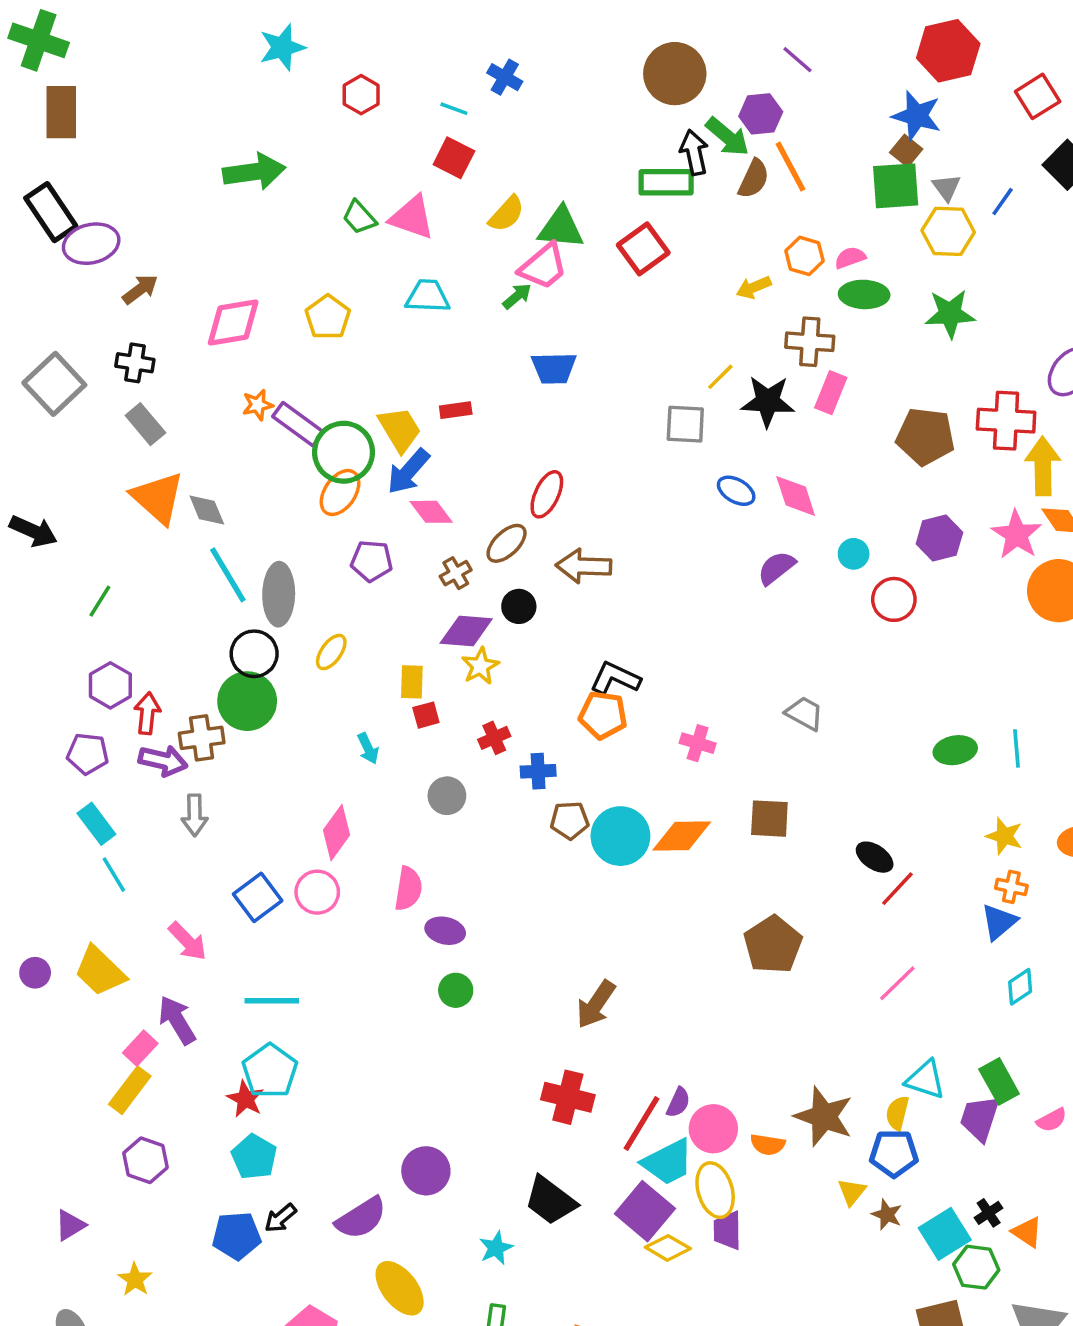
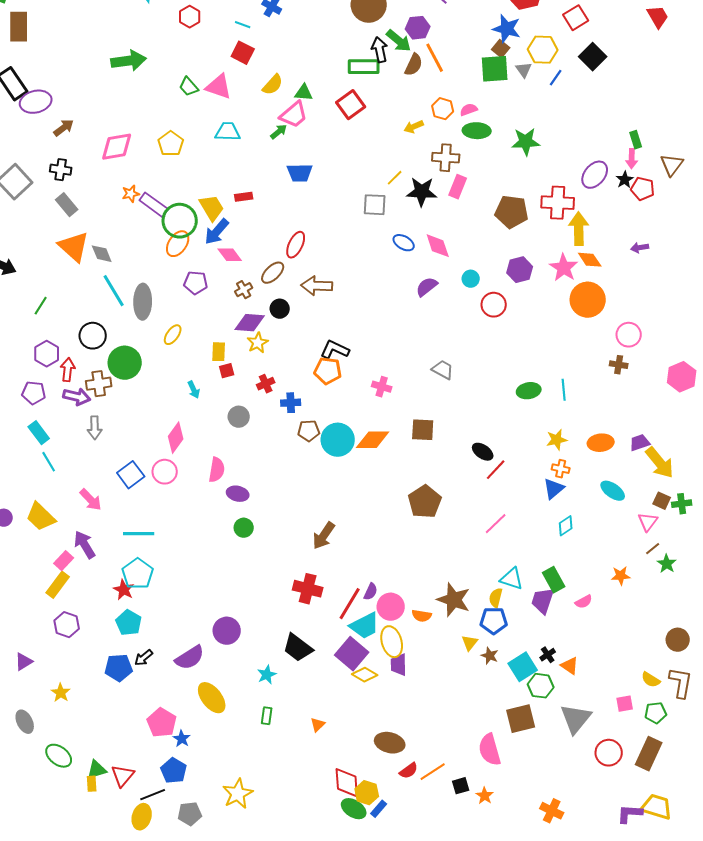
green triangle: (561, 228) -> (304, 93), size x0.7
yellow hexagon: (948, 231) -> (543, 50), moved
black circle: (254, 654) -> (93, 336), moved
yellow star: (1004, 836) -> (557, 440), turned -30

